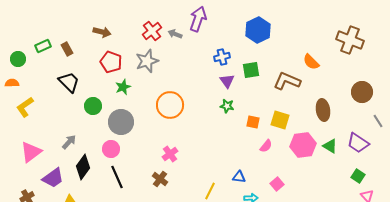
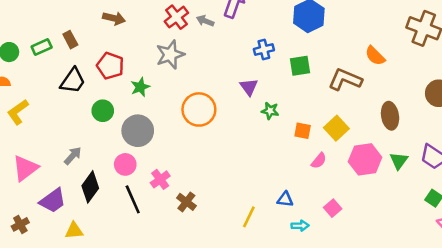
green rectangle: (43, 46) -> (42, 47), moved
red pentagon: (111, 62) -> (110, 66), moved
purple triangle: (227, 81) -> (249, 87), moved
black trapezoid: (69, 82) -> (73, 81), turned 80
yellow square: (280, 120) -> (336, 128), turned 30
green triangle: (330, 146) -> (399, 161), turned 35
pink cross: (170, 154) -> (160, 179), moved

